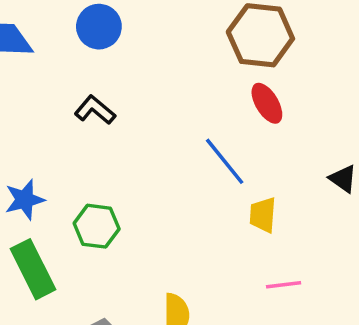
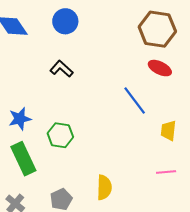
red ellipse: (267, 103) -> (160, 68), turned -35
yellow trapezoid: (263, 215) -> (168, 131), moved

